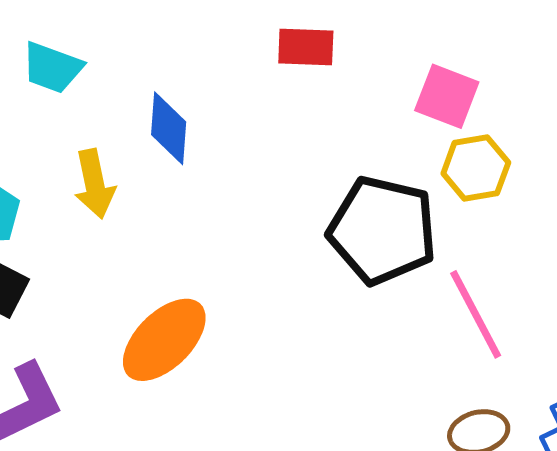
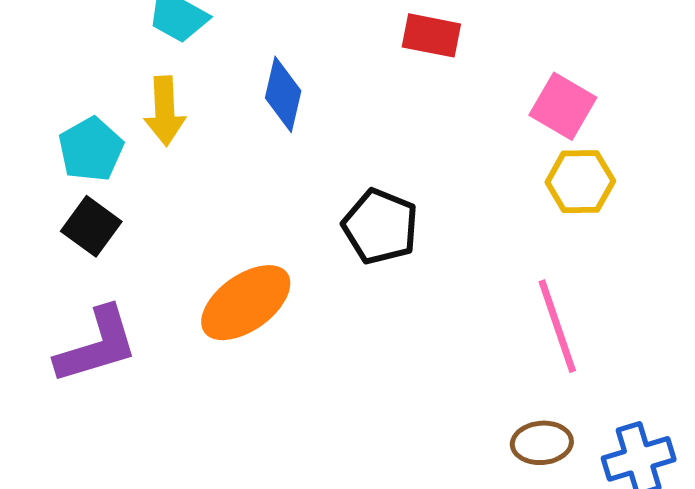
yellow arrow: (94, 184) -> (165, 111), moved
black pentagon: (382, 230) -> (380, 226), moved, size x0.7

